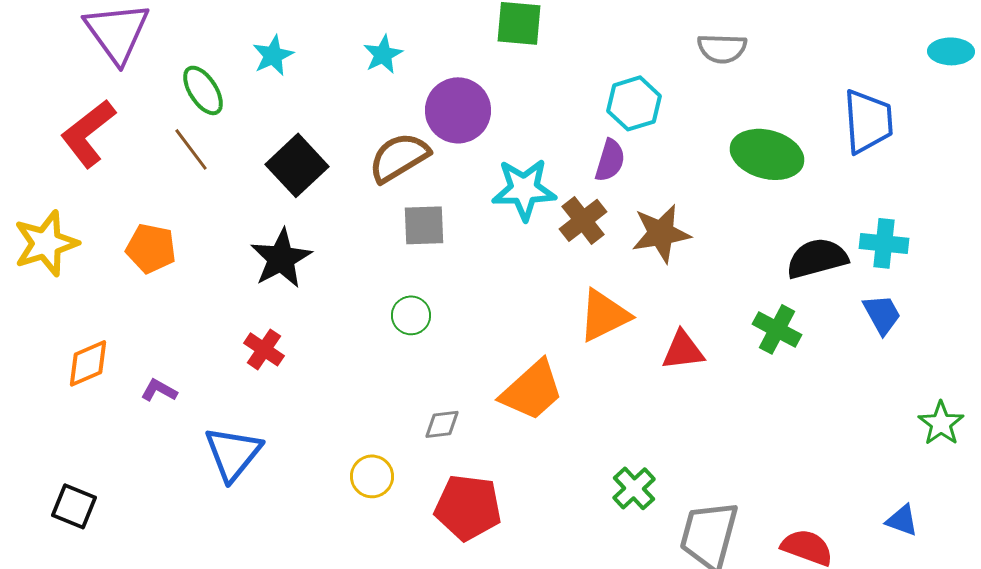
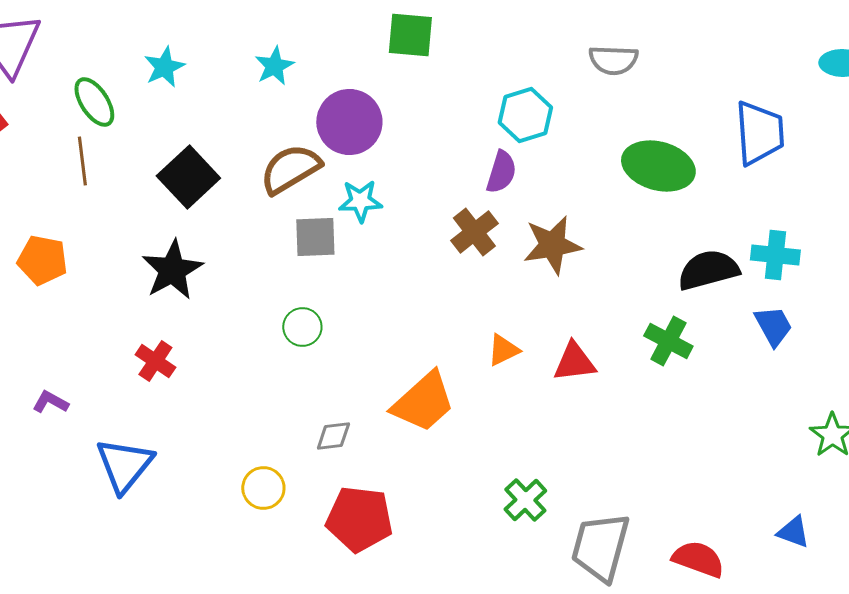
brown line: (191, 149) -> (82, 161), turned 30
cyan star: (524, 189) -> (360, 201), moved, size x0.7
orange triangle: (604, 315) -> (503, 350), moved, size x0.6

